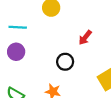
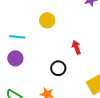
red arrow: (85, 38) -> (76, 47), turned 120

